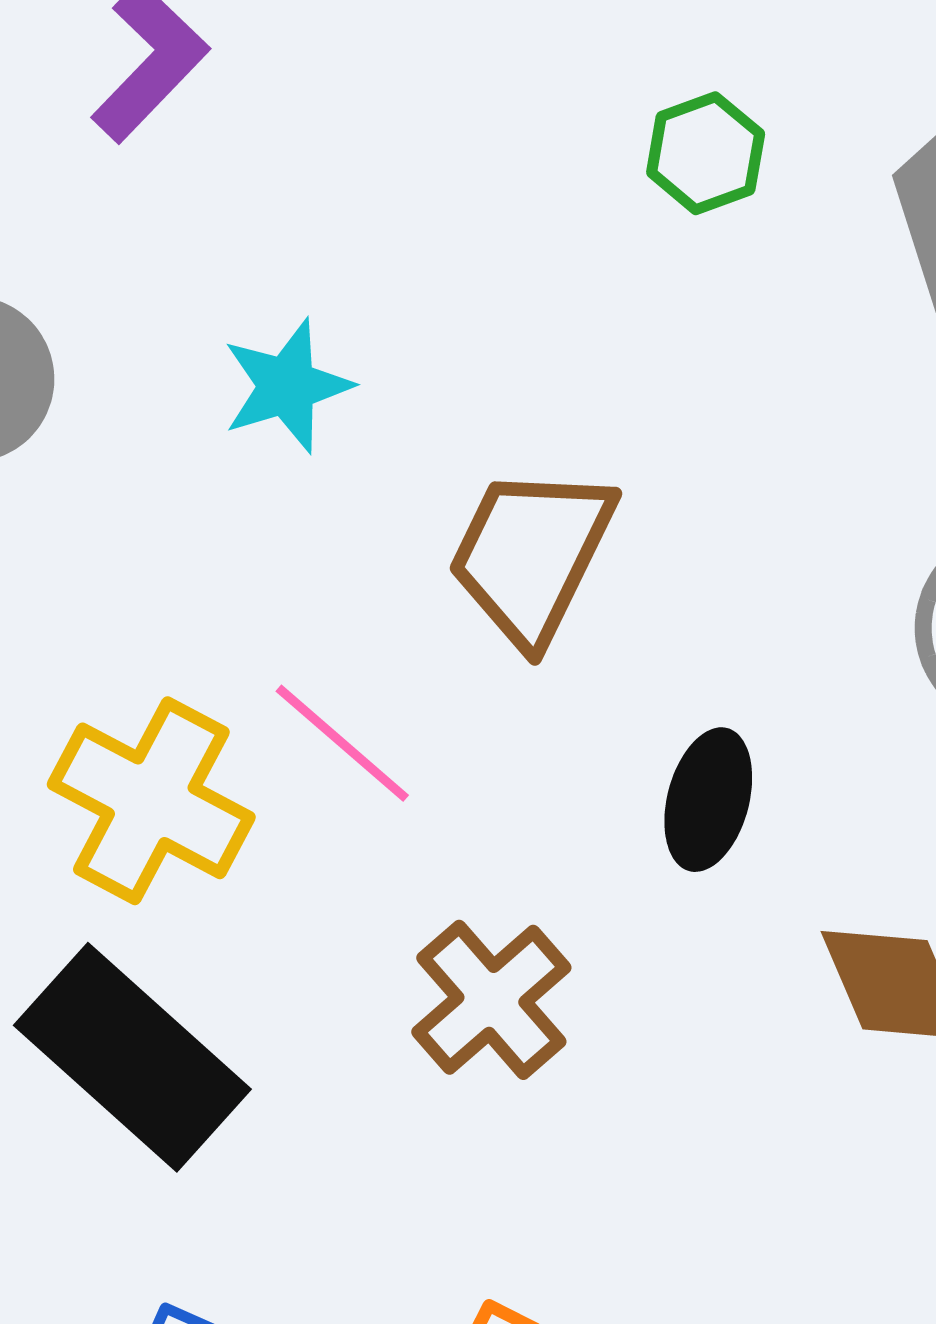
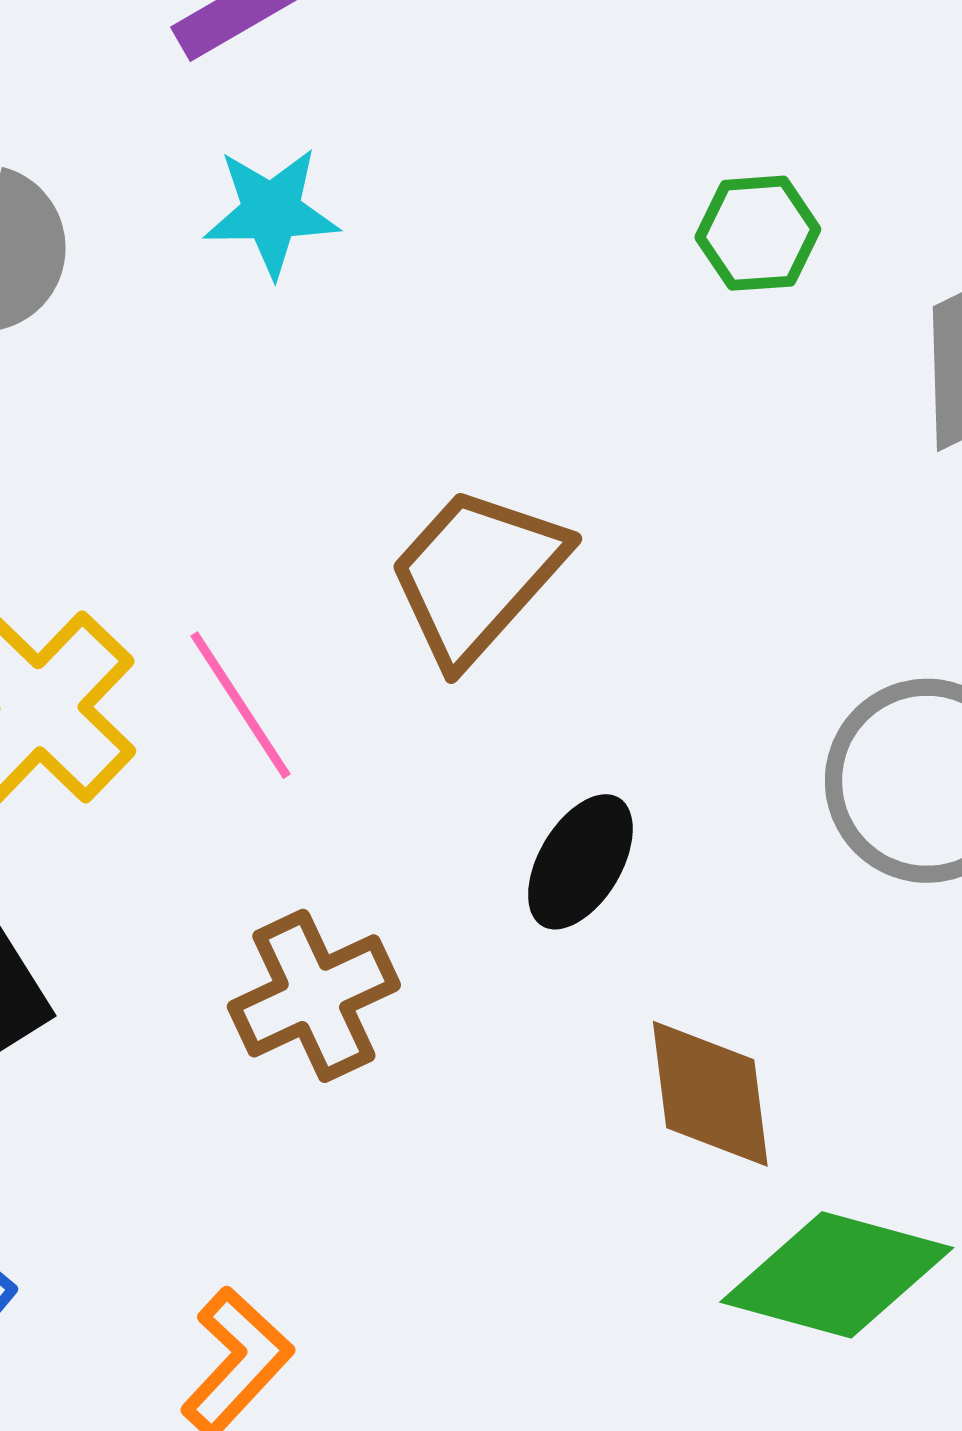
cyan star: (287, 386) -> (271, 212), moved

